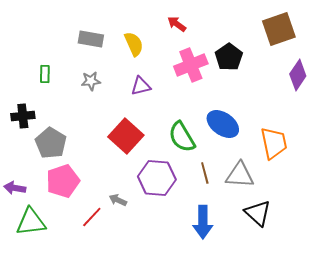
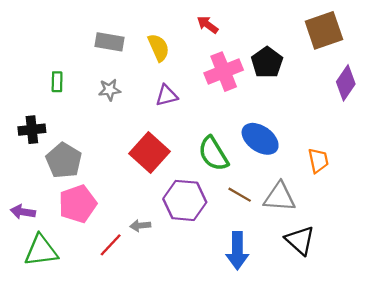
orange trapezoid: (274, 143) -> (318, 160), size x0.7
brown line: (205, 173) -> (240, 195), turned -45
gray arrow: (118, 200) -> (140, 226), turned -30

